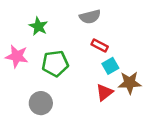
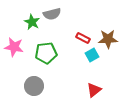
gray semicircle: (90, 17) -> (52, 14), moved
brown star: (130, 83) -> (108, 39), moved
red triangle: (104, 92) -> (94, 90), moved

